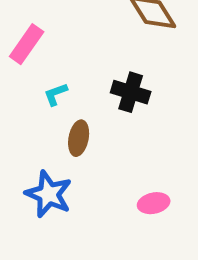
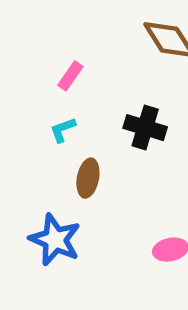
pink rectangle: (27, 44) -> (70, 76), moved, size x0.7

